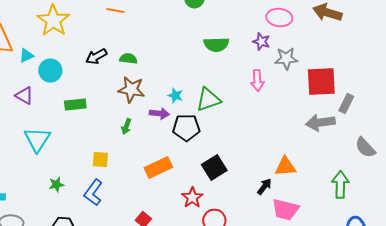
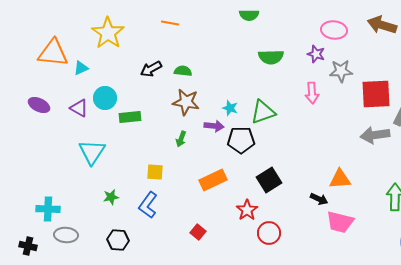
cyan circle: (50, 71) -> (105, 98), moved
black arrow: (264, 187) -> (319, 199), turned 78

